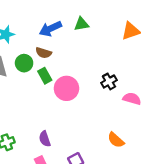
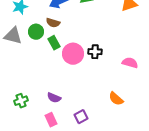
black cross: (109, 81) -> (95, 52), moved, turned 32
purple semicircle: (45, 139) -> (54, 98), turned -48

